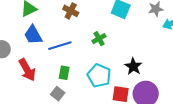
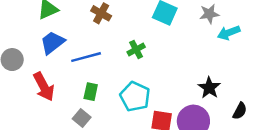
blue trapezoid: (33, 35) -> (52, 43), turned 80
black star: (133, 66) -> (209, 88), moved

